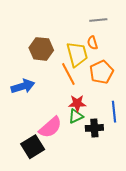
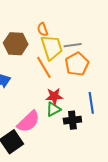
gray line: (98, 20) -> (73, 45), moved
orange semicircle: (92, 43) -> (43, 29), moved

